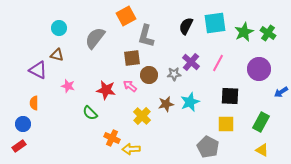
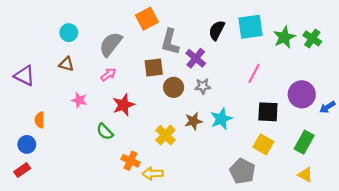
purple cross: (191, 62) -> (196, 58), moved
purple circle: (259, 69) -> (302, 94), moved
purple triangle: (38, 70) -> (24, 76), moved
pink arrow: (130, 86) -> (108, 75), moved, turned 104
red star: (106, 90) -> (123, 105), turned -30
yellow square: (226, 124) -> (263, 144), turned 30

